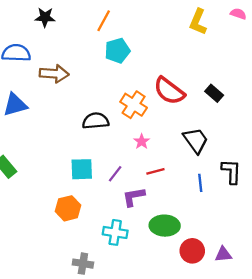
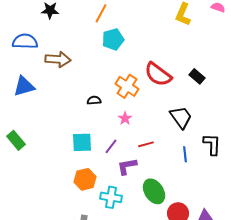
black semicircle: (96, 121) -> (94, 100), size x0.6
pink star: (142, 142) -> (125, 118), moved
orange hexagon: (68, 208) -> (85, 179), moved
green ellipse: (165, 226) -> (154, 191), turned 55

